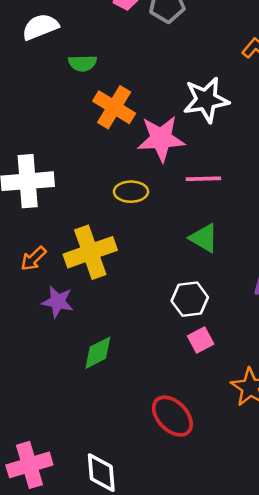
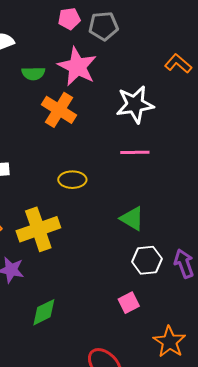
pink star: (161, 139) -> (77, 67), moved, turned 30
pink line: (203, 179) -> (135, 152), moved
white hexagon: (190, 299) -> (147, 260), moved

